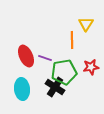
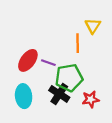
red ellipse: (26, 56) -> (28, 60), turned 60
red star: (91, 67) -> (91, 99), moved

